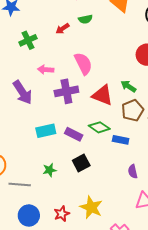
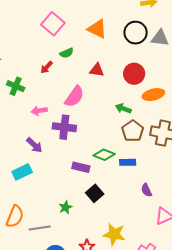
green cross: (28, 40) -> (16, 86), turned -30
pink semicircle: (83, 64) -> (74, 97), turned 75
purple cross: (66, 91) -> (64, 127), turned 30
purple arrow: (23, 92) -> (34, 145), moved, size x0.7
red triangle: (102, 95) -> (97, 70), moved, size x0.7
cyan rectangle: (46, 131) -> (22, 172), moved

